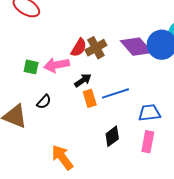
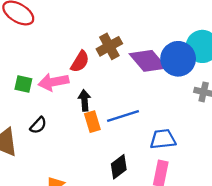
brown cross: (96, 48) -> (109, 46), moved
black arrow: (83, 80) -> (84, 100), turned -60

